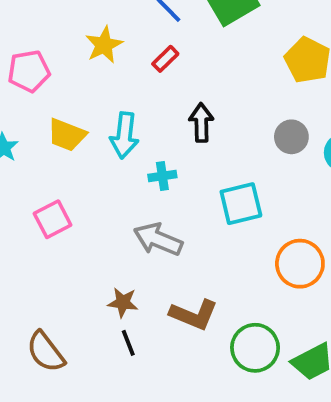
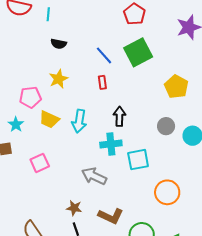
yellow star: (104, 45) -> (59, 79), moved
red rectangle: (165, 59) -> (102, 82), turned -56
pink pentagon: (29, 71) -> (30, 97), moved
cyan cross: (162, 176) -> (111, 144), moved, size x1.5

